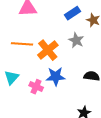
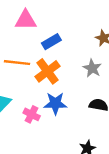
blue rectangle: (72, 13) -> (51, 42), moved
gray star: (76, 40) -> (92, 68), moved

